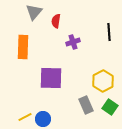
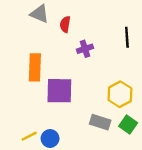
gray triangle: (34, 12) -> (40, 14), turned -48
orange rectangle: (23, 47) -> (35, 67), moved
gray rectangle: (86, 105) -> (100, 122), turned -48

